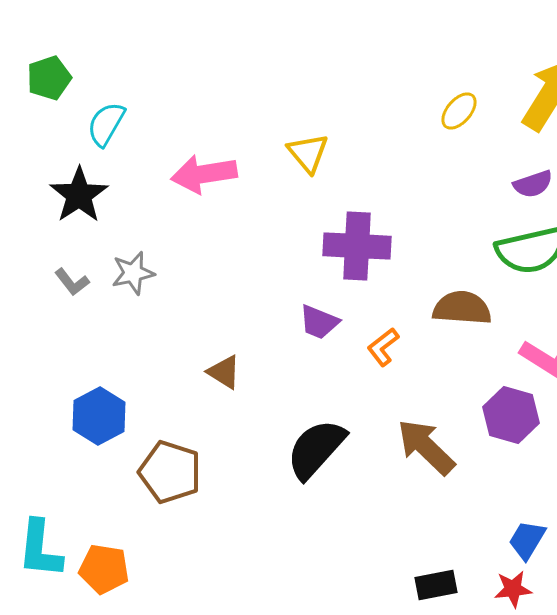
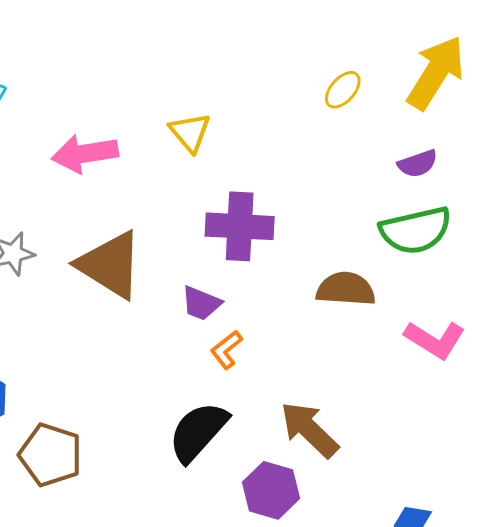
orange L-shape: (383, 347) -> (226, 350), moved
brown triangle: (224, 372) -> (110, 265), moved, size x2.0
purple hexagon: (511, 415) -> (271, 490), moved

